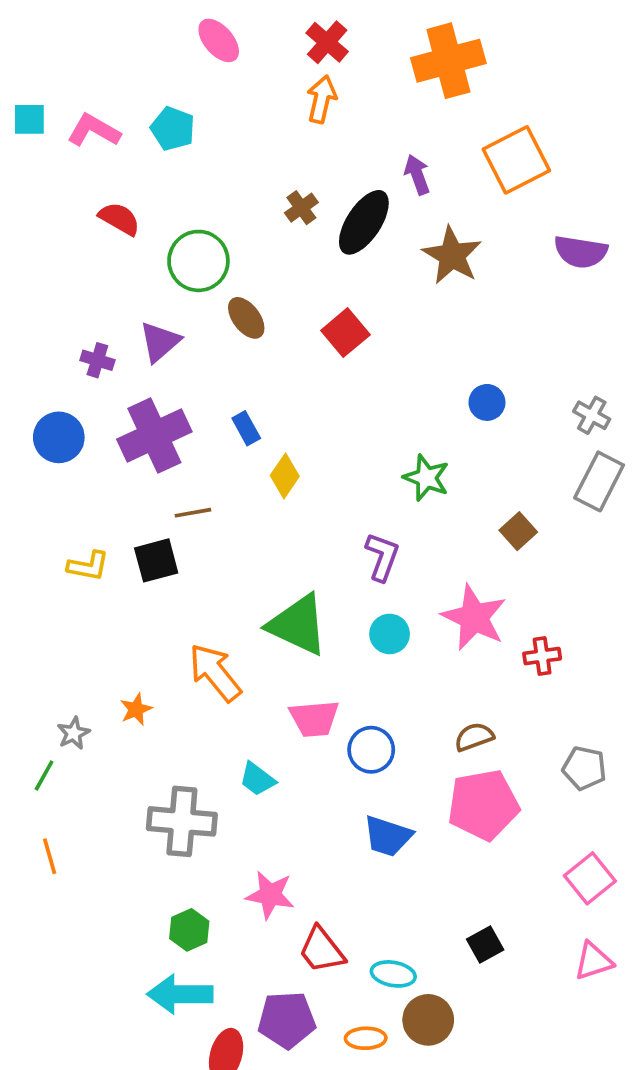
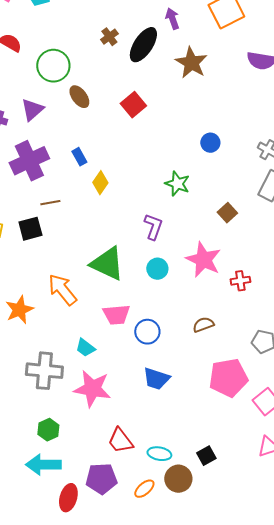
orange star: (136, 709) -> (19, 310), size x1.6
pink pentagon: (483, 805) -> (228, 378), moved
pink star: (270, 895) -> (92, 389), moved, size x1.4
black square: (485, 945) -> (206, 456), moved
orange ellipse: (366, 1038) -> (144, 489), turned -40

